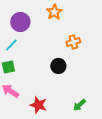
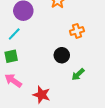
green arrow: (79, 105) -> (78, 74), moved

